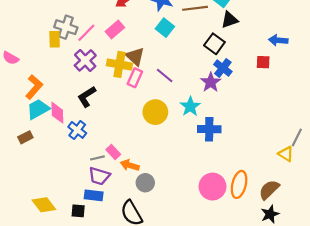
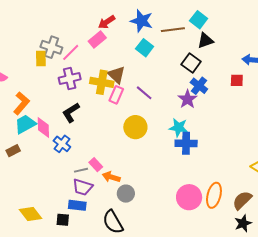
pink rectangle: (115, 30) -> (97, 39), moved
purple cross: (85, 60) -> (70, 78), turned 30
cyan star: (190, 106) -> (178, 128), moved, turned -30

